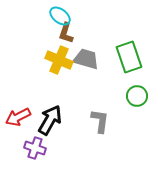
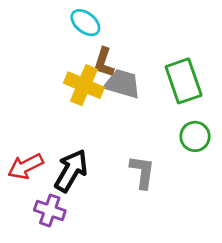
brown L-shape: (66, 33) -> (104, 62), moved

